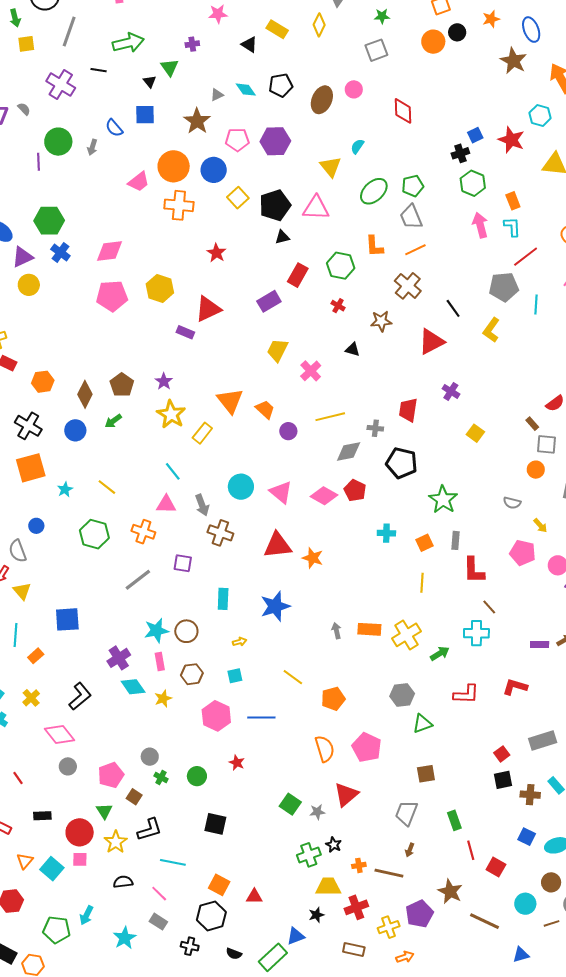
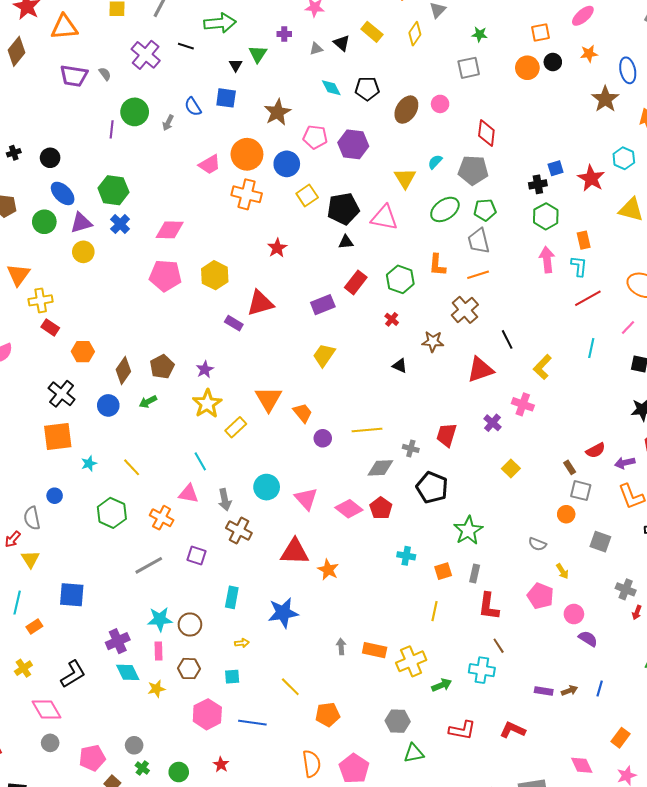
gray triangle: (217, 95) -> (316, 49), moved
gray pentagon: (504, 287) -> (473, 170), moved
pink cross: (311, 371) -> (523, 404), moved, turned -35

